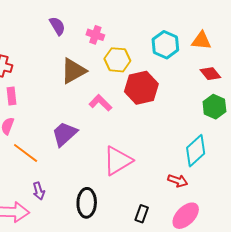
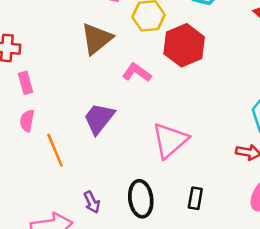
orange line: (26, 153) -> (55, 150), turned 40
purple arrow: (39, 191) -> (92, 202), moved
black rectangle: (142, 214) -> (195, 198), moved

